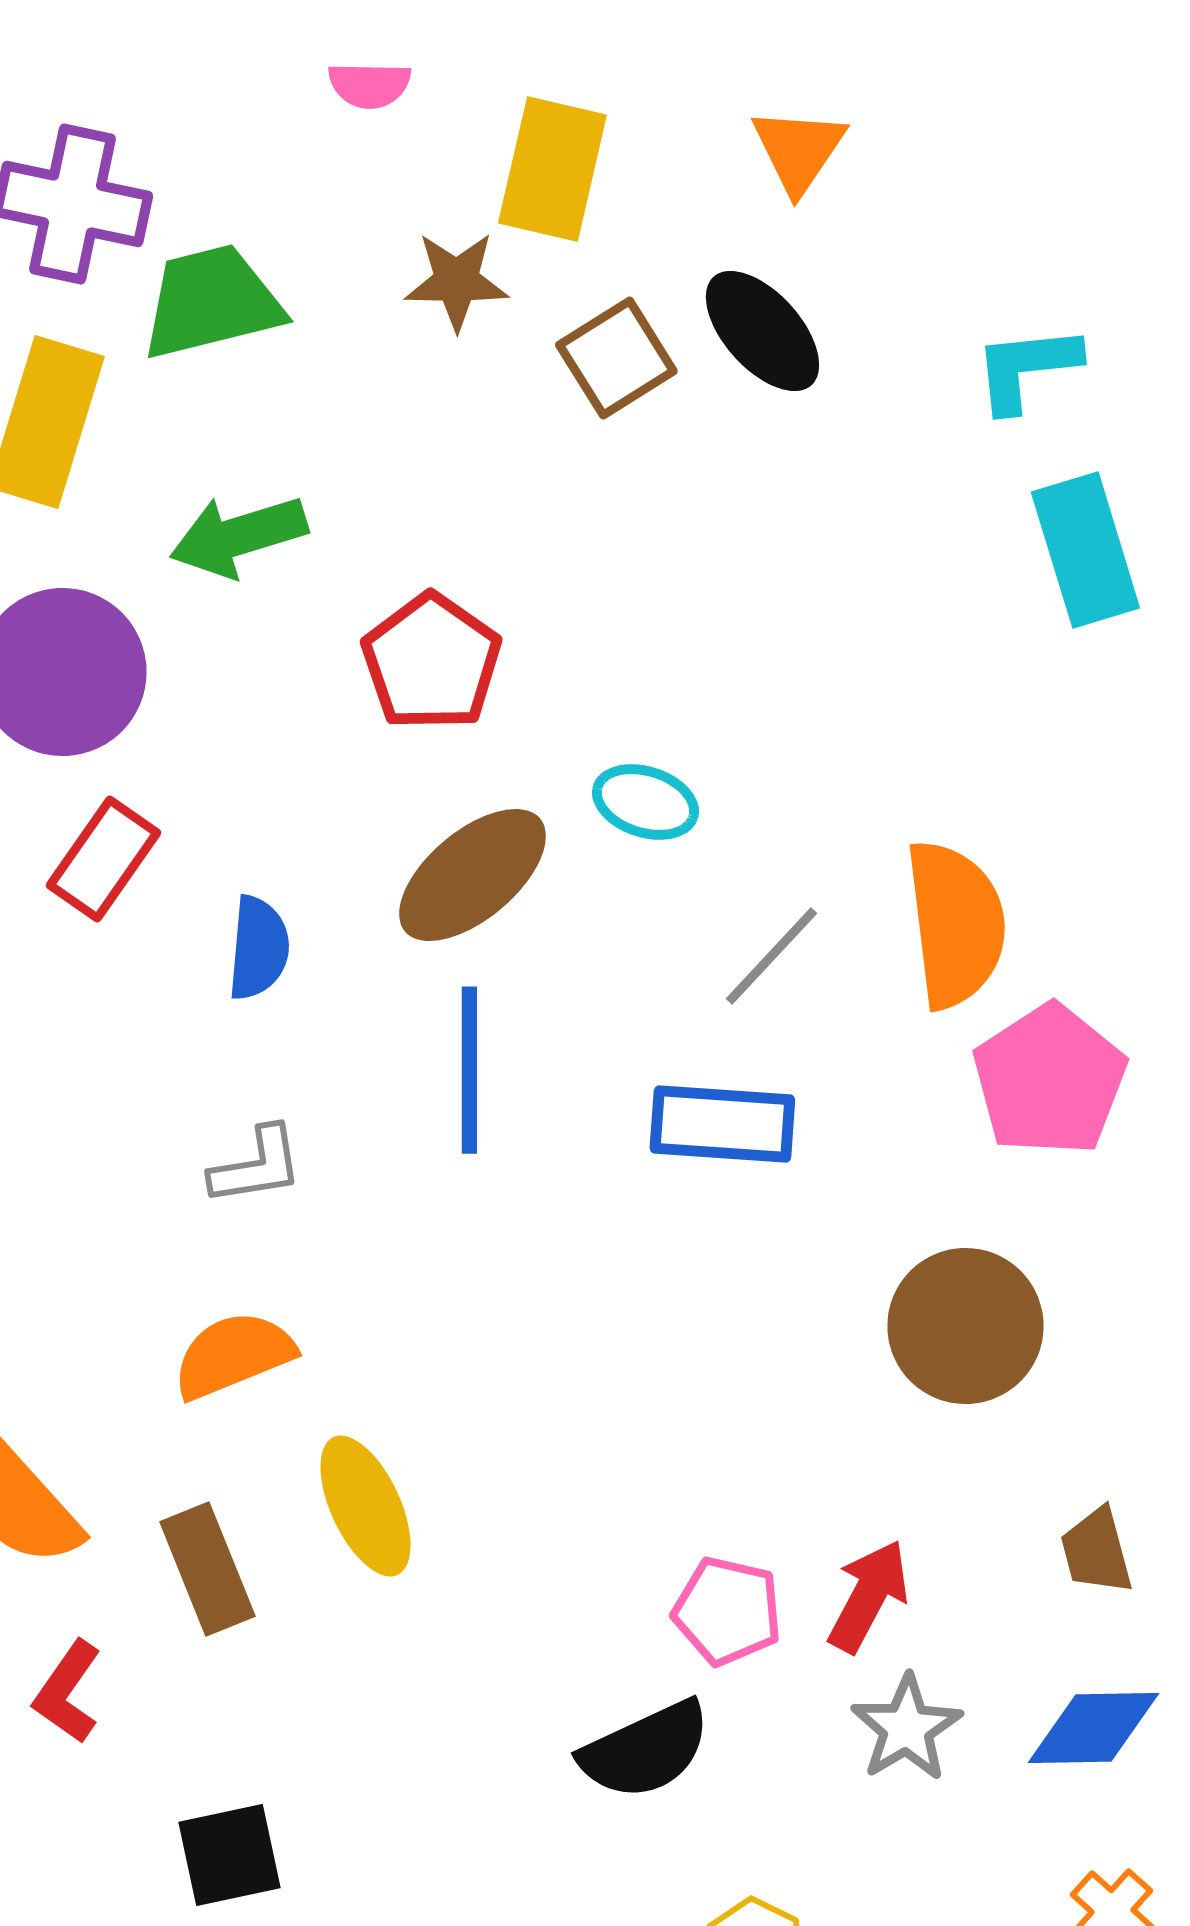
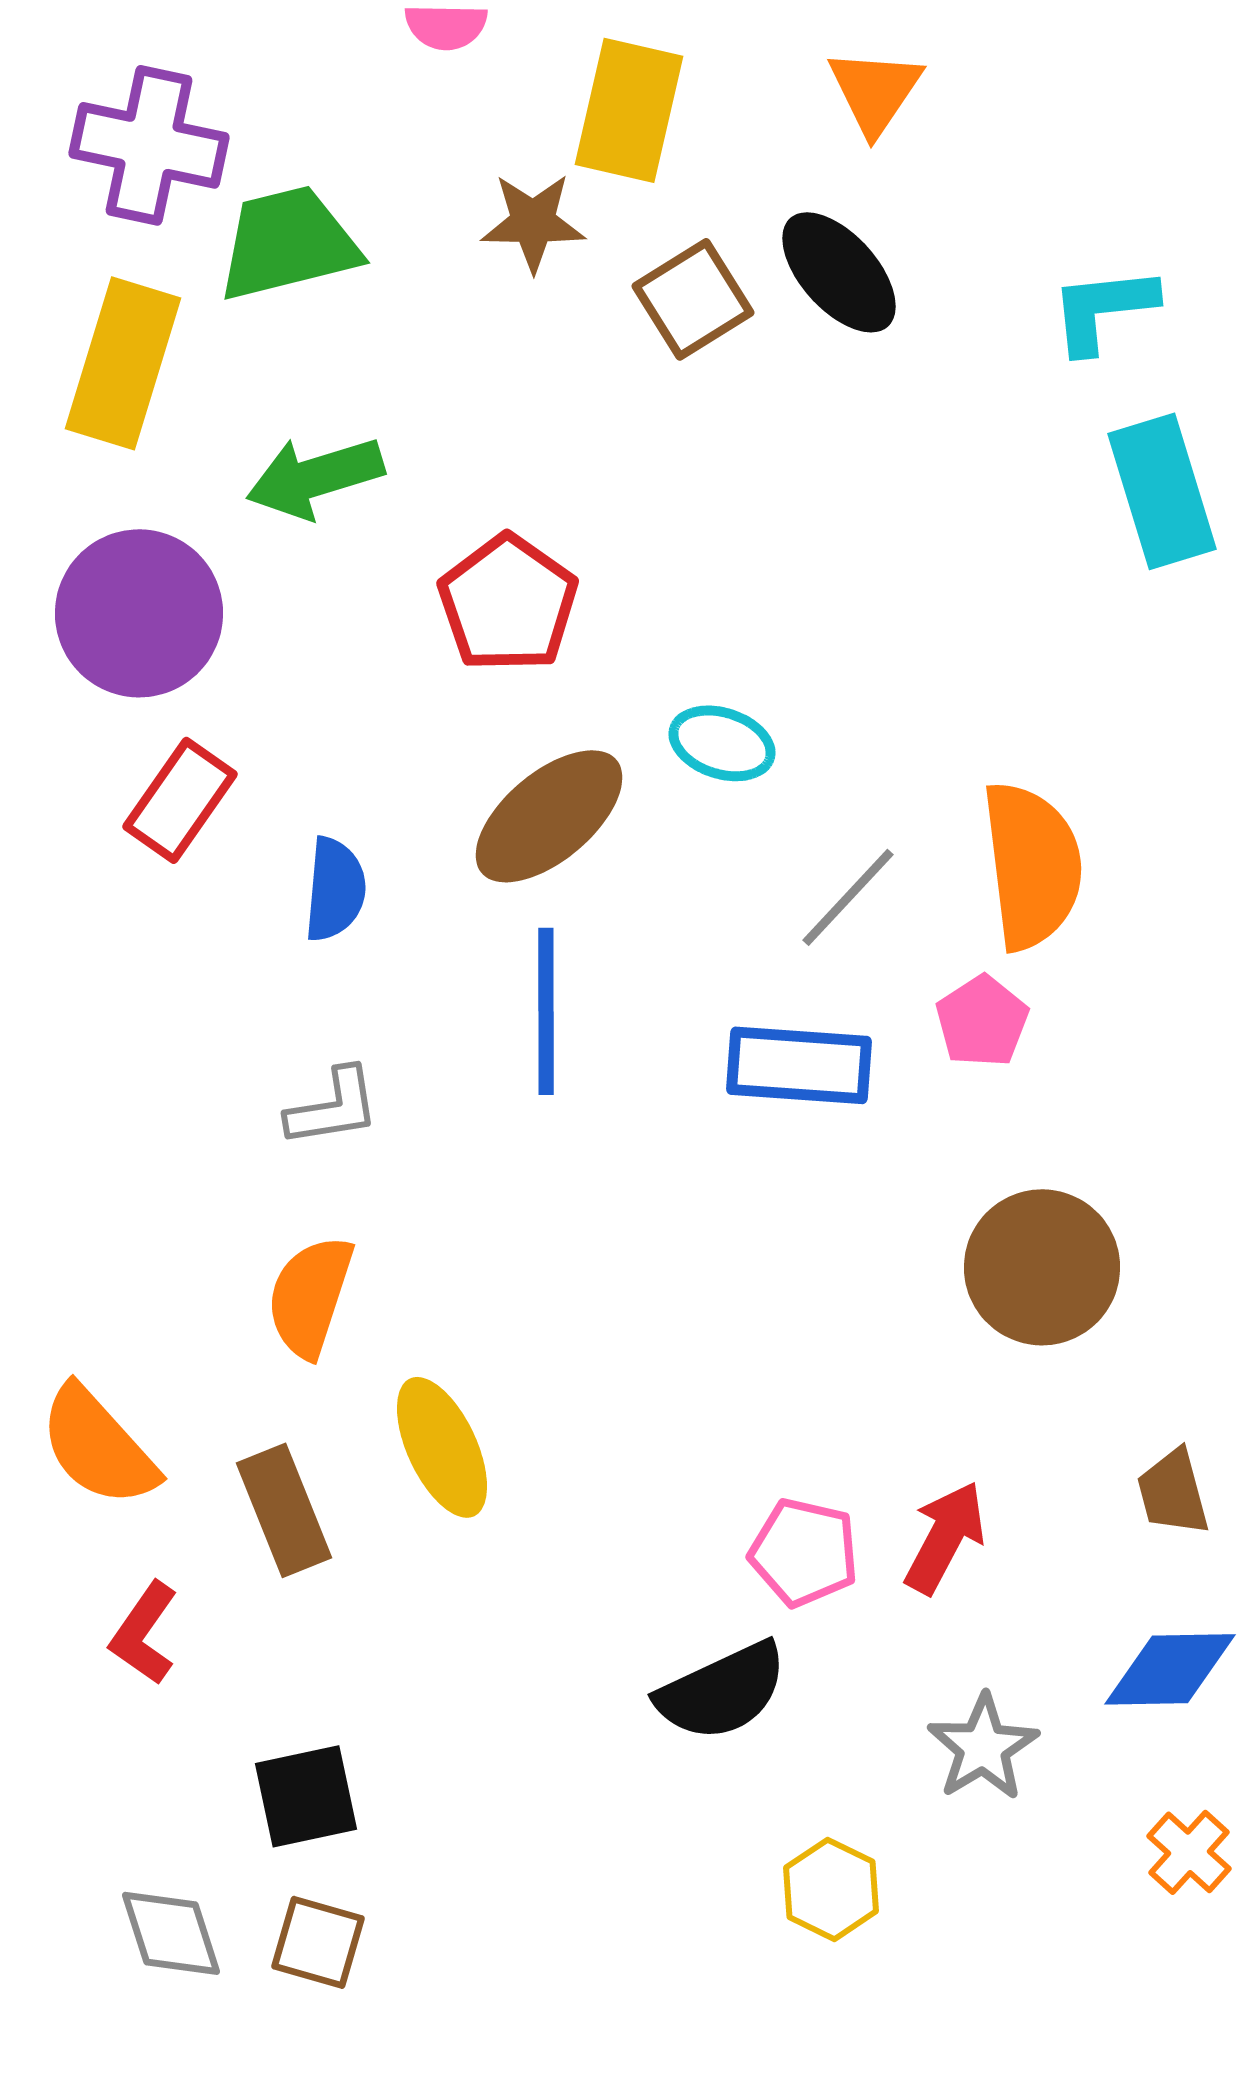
pink pentagon: (1049, 1080) -> (982, 1021), moved, size x0.6
orange semicircle: (233, 1355) -> (310, 1296), turned -50
gray star: (906, 1728) -> (983, 1747), moved

